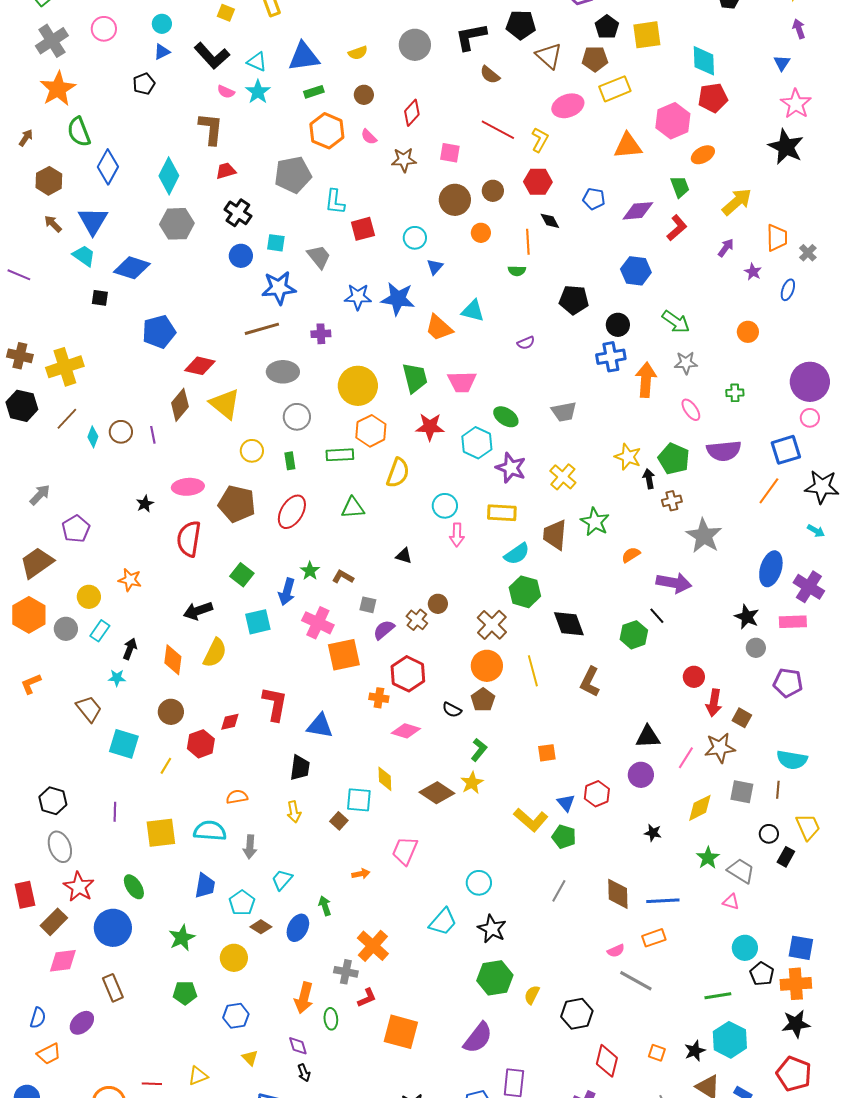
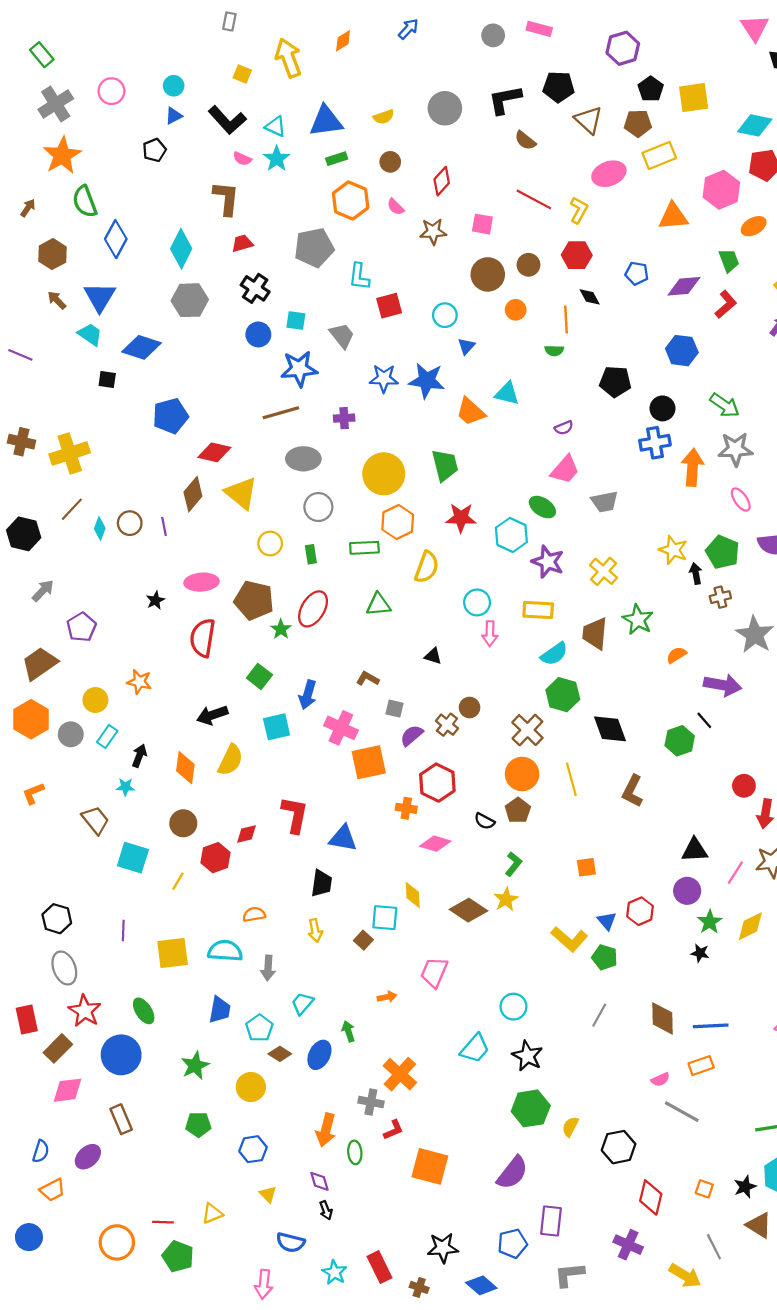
cyan diamond: (704, 61) -> (755, 125), turned -76
gray star: (686, 363) -> (735, 449), size x1.4
pink trapezoid: (462, 382) -> (565, 470), moved, turned -48
black hexagon: (22, 406) -> (24, 534), moved
green star: (310, 571) -> (281, 629), moved
green star: (708, 858) -> (710, 922), moved

